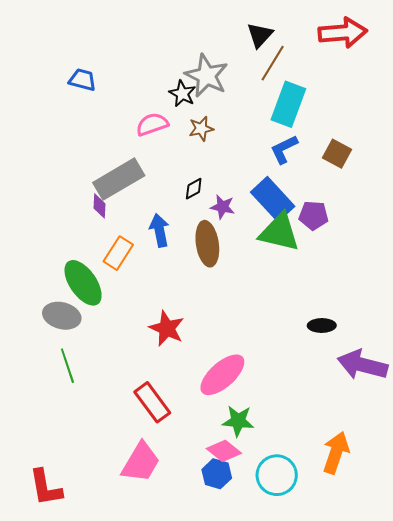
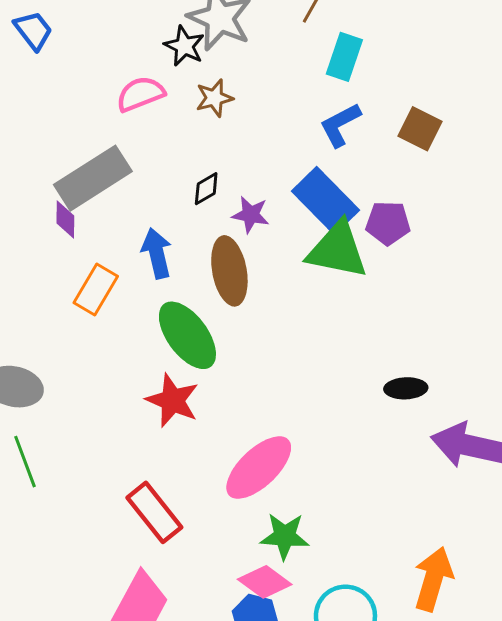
blue trapezoid: (82, 80) -> (33, 30), turned 40
cyan rectangle: (288, 104) -> (344, 57), size x0.7
green ellipse: (83, 283) -> (187, 335), moved

